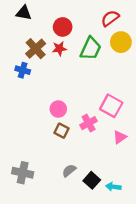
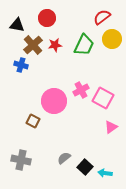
black triangle: (24, 13) -> (17, 25), moved
red circle: (63, 27) -> (47, 18), moved
pink circle: (58, 109) -> (54, 101), size x1.6
pink cross: (89, 123) -> (81, 90), moved
brown square: (62, 131) -> (33, 121), moved

